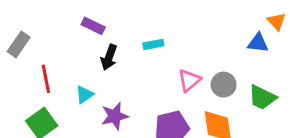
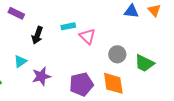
purple rectangle: (93, 26) -> (16, 13), moved
blue triangle: (258, 43) -> (131, 11), moved
pink triangle: (189, 80) -> (87, 36), moved, turned -36

